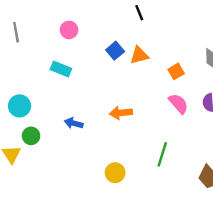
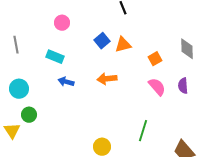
gray line: (16, 32) -> (16, 45), moved
orange arrow: (121, 113) -> (107, 79), moved
blue arrow: (74, 123) -> (66, 82), moved

